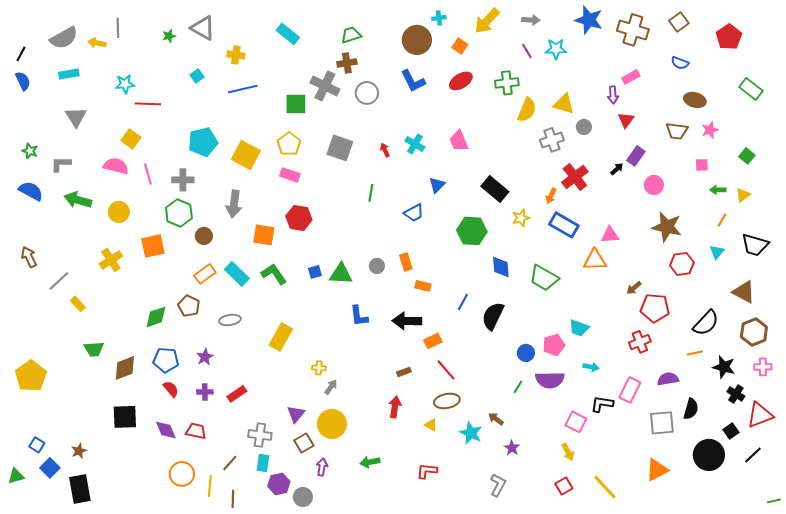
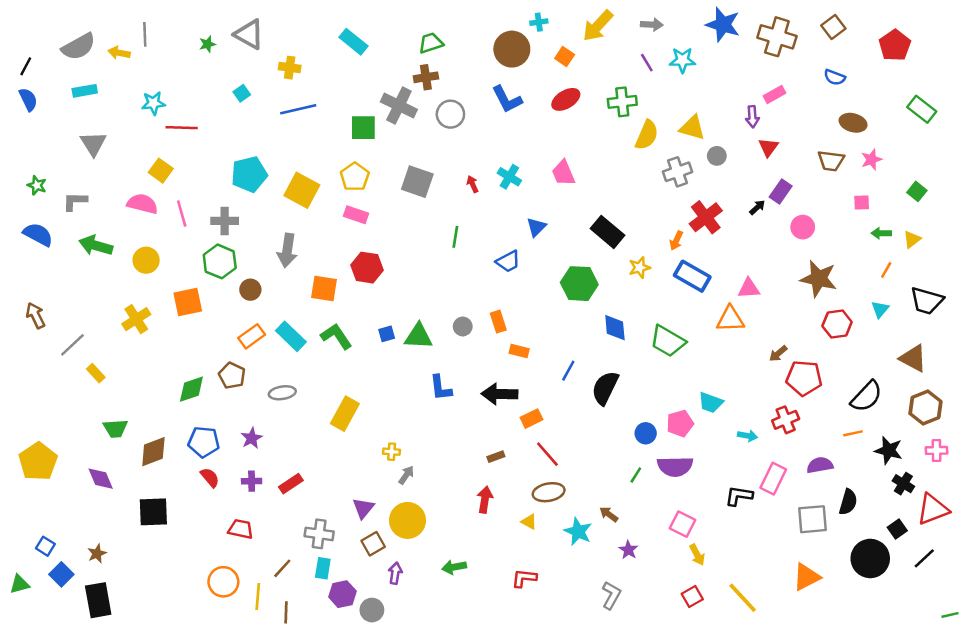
cyan arrow: (591, 367) -> (747, 436), moved
pink square: (576, 422) -> (682, 524), moved
purple diamond: (166, 430) -> (101, 479), moved

